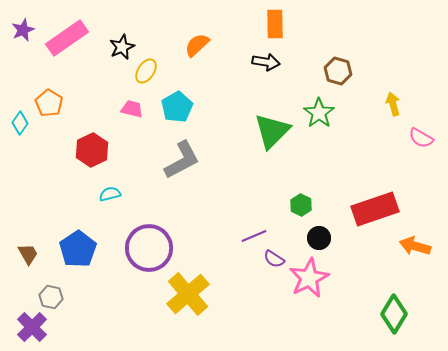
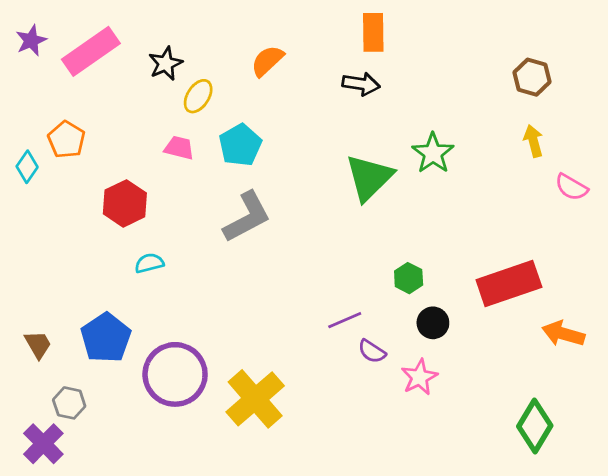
brown hexagon: (338, 71) -> (532, 77), moved
purple circle: (149, 248) -> (175, 374), moved
pink star: (309, 278) -> (419, 377), size x0.7

